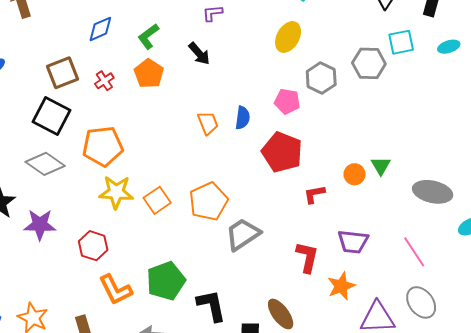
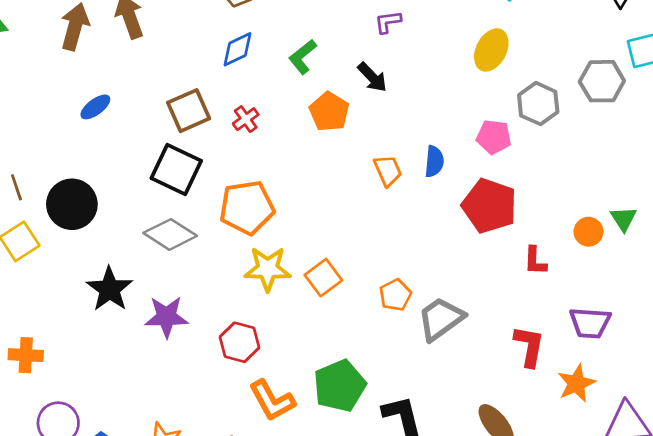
orange pentagon: (149, 74) -> (329, 112), moved
red L-shape: (314, 194) -> (535, 261), turned -75
orange pentagon: (208, 201) -> (395, 295), moved, size x0.6

